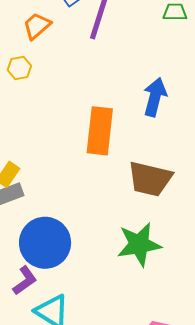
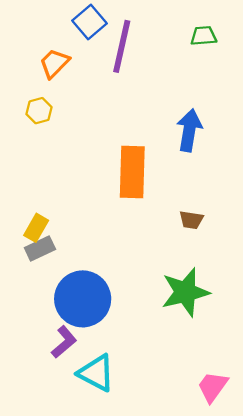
brown trapezoid: (150, 179) -> (191, 220), size x0.5

